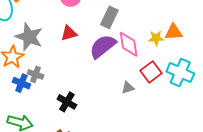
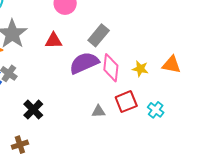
orange triangle: (174, 32) -> (171, 65), moved
cyan cross: (180, 72) -> (156, 110), size x0.6

